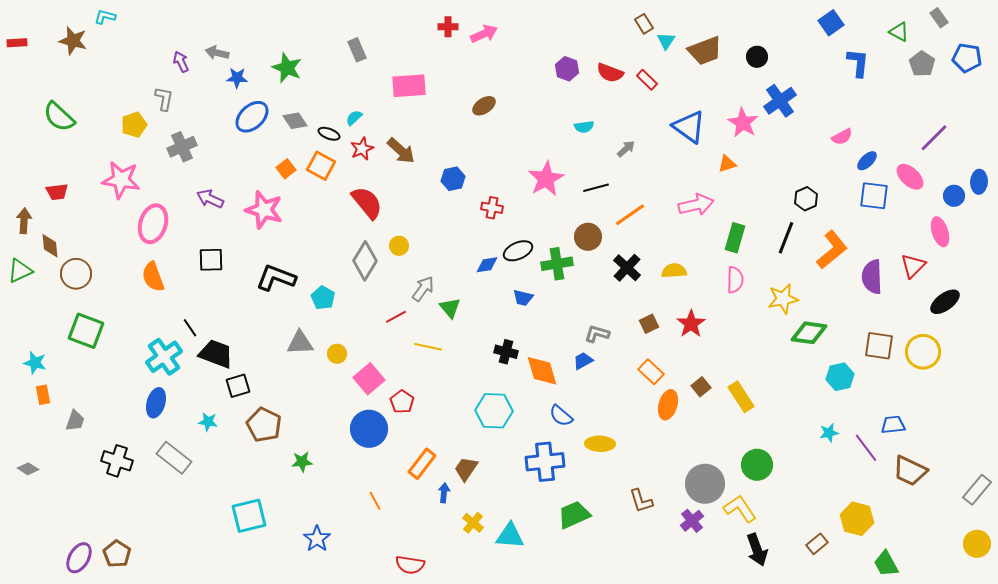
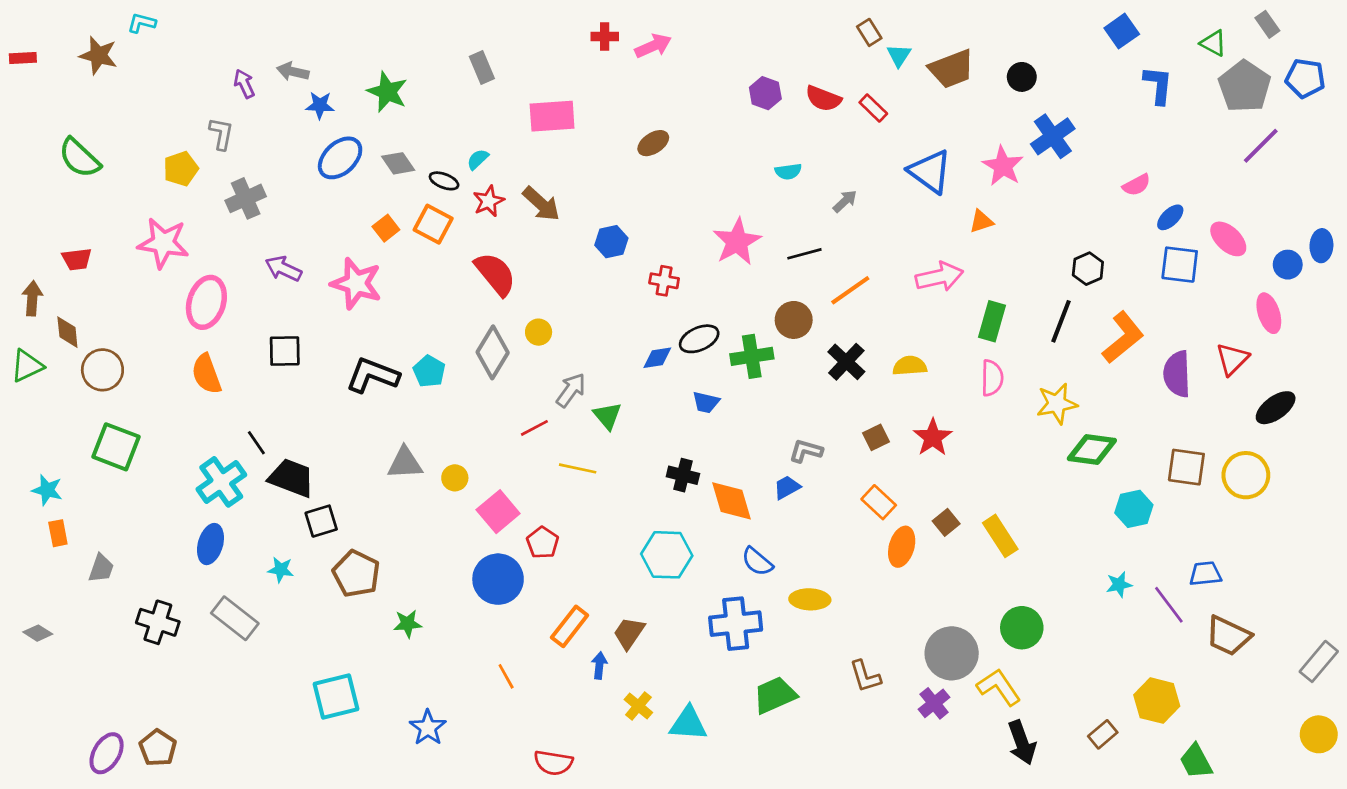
gray pentagon: (922, 64) -> (1245, 86), size x1.5
purple line: (934, 138) -> (1261, 146), moved
cyan pentagon: (323, 298) -> (429, 371), moved

